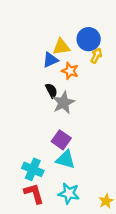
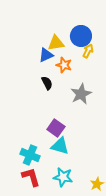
gray star: (63, 103) -> (81, 94), moved

